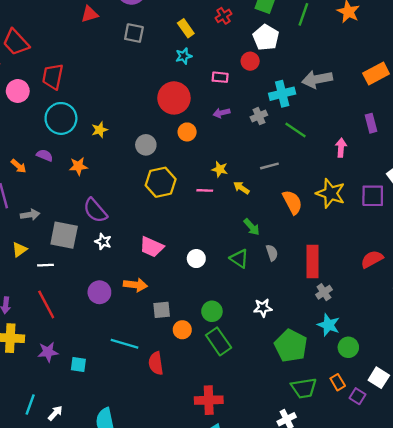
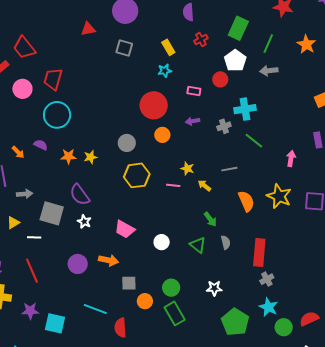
gray arrow: (317, 79) -> (269, 71), moved, size x0.7
yellow star: (100, 130) -> (91, 157), moved
red semicircle: (372, 259) -> (309, 319), moved
cyan square: (78, 364) -> (55, 323), size x1.5

